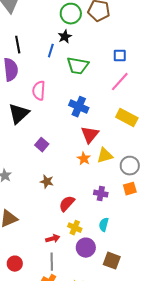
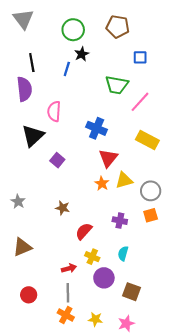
green circle: (71, 14) -> (73, 30), moved
blue square: (120, 56) -> (140, 57), moved
green trapezoid: (78, 66) -> (117, 85), moved
purple square: (42, 145) -> (57, 160), moved

